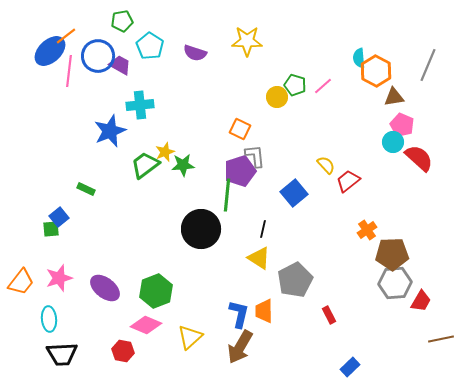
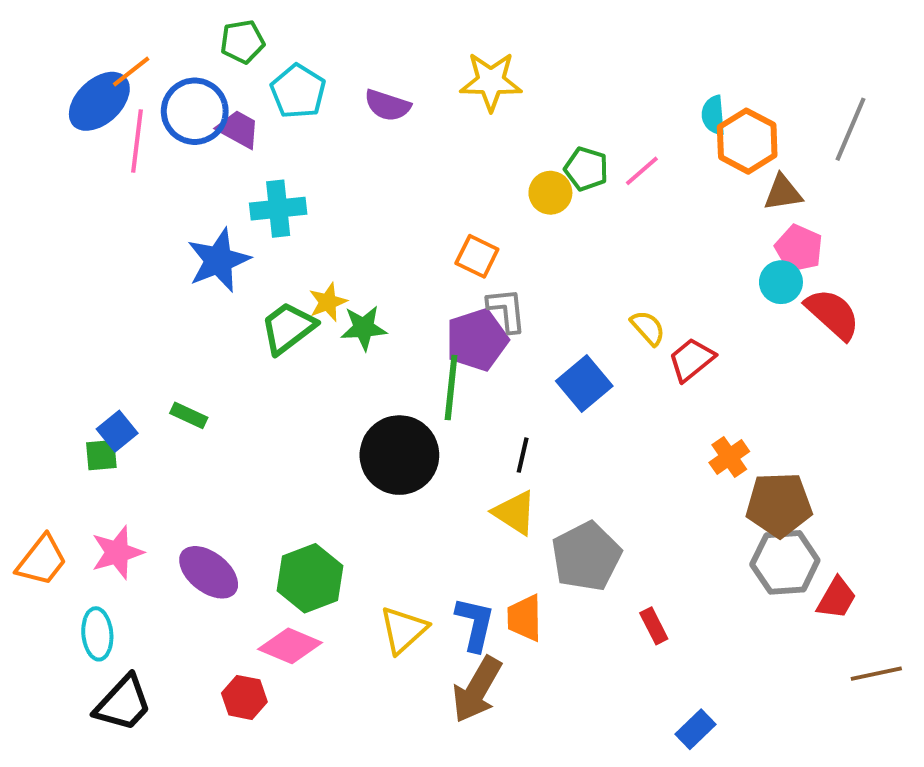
green rectangle: (86, 189) -> (189, 415), moved
yellow triangle: (190, 337) -> (403, 630), moved
black trapezoid: (62, 354) -> (123, 703), turned -44

